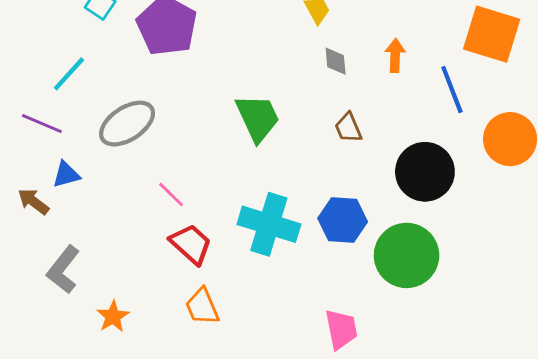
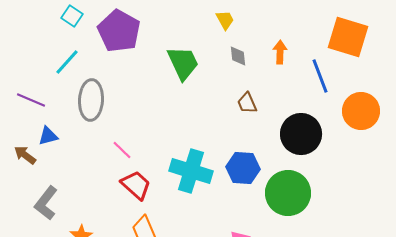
cyan line: (69, 74) -> (67, 62), moved
green trapezoid: (258, 118) -> (183, 63), moved
gray ellipse: (127, 124) -> (91, 100), turned -54

